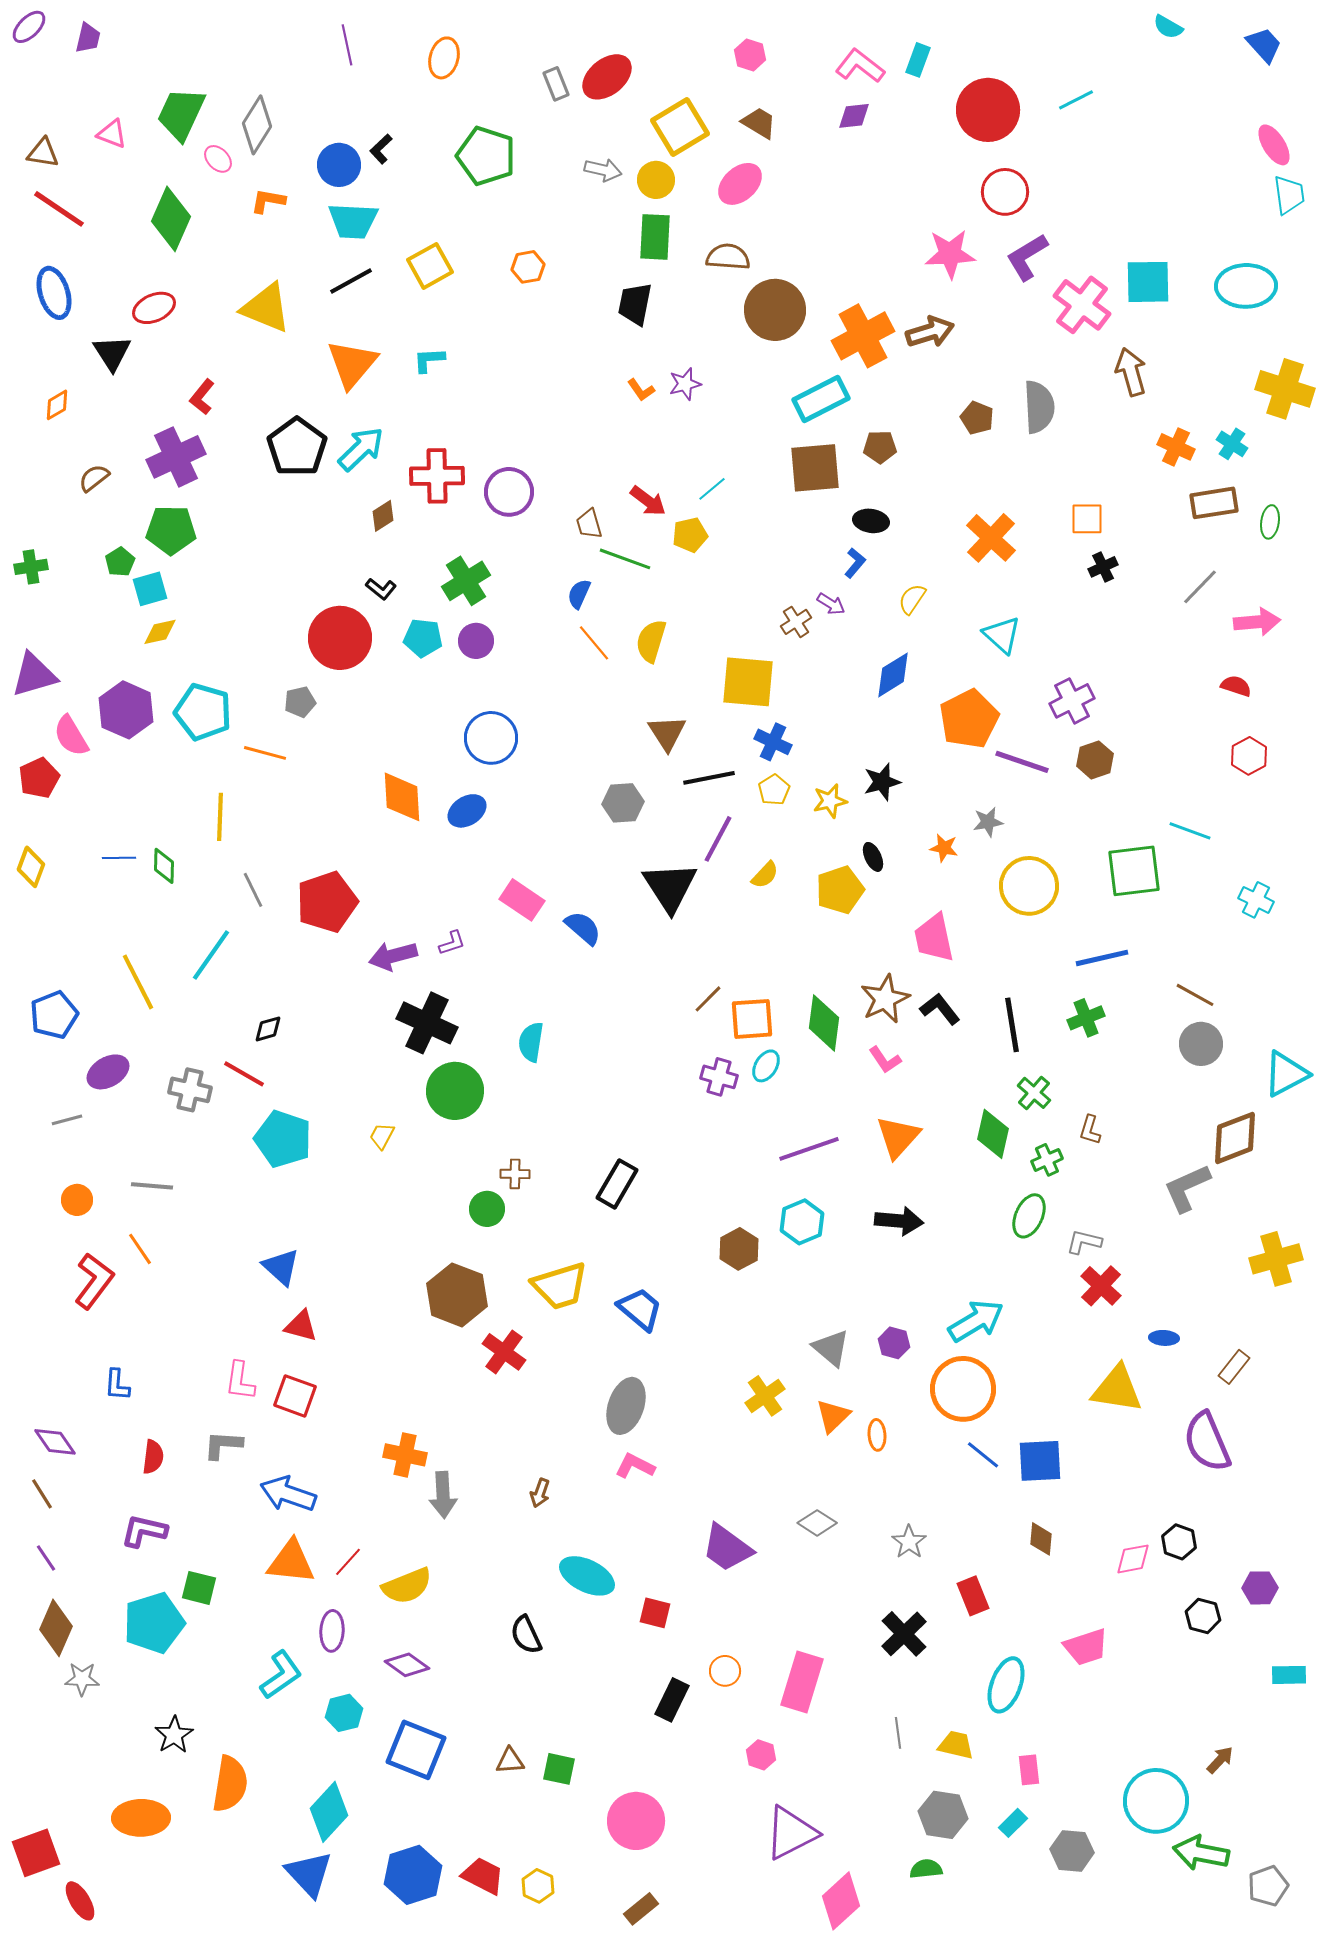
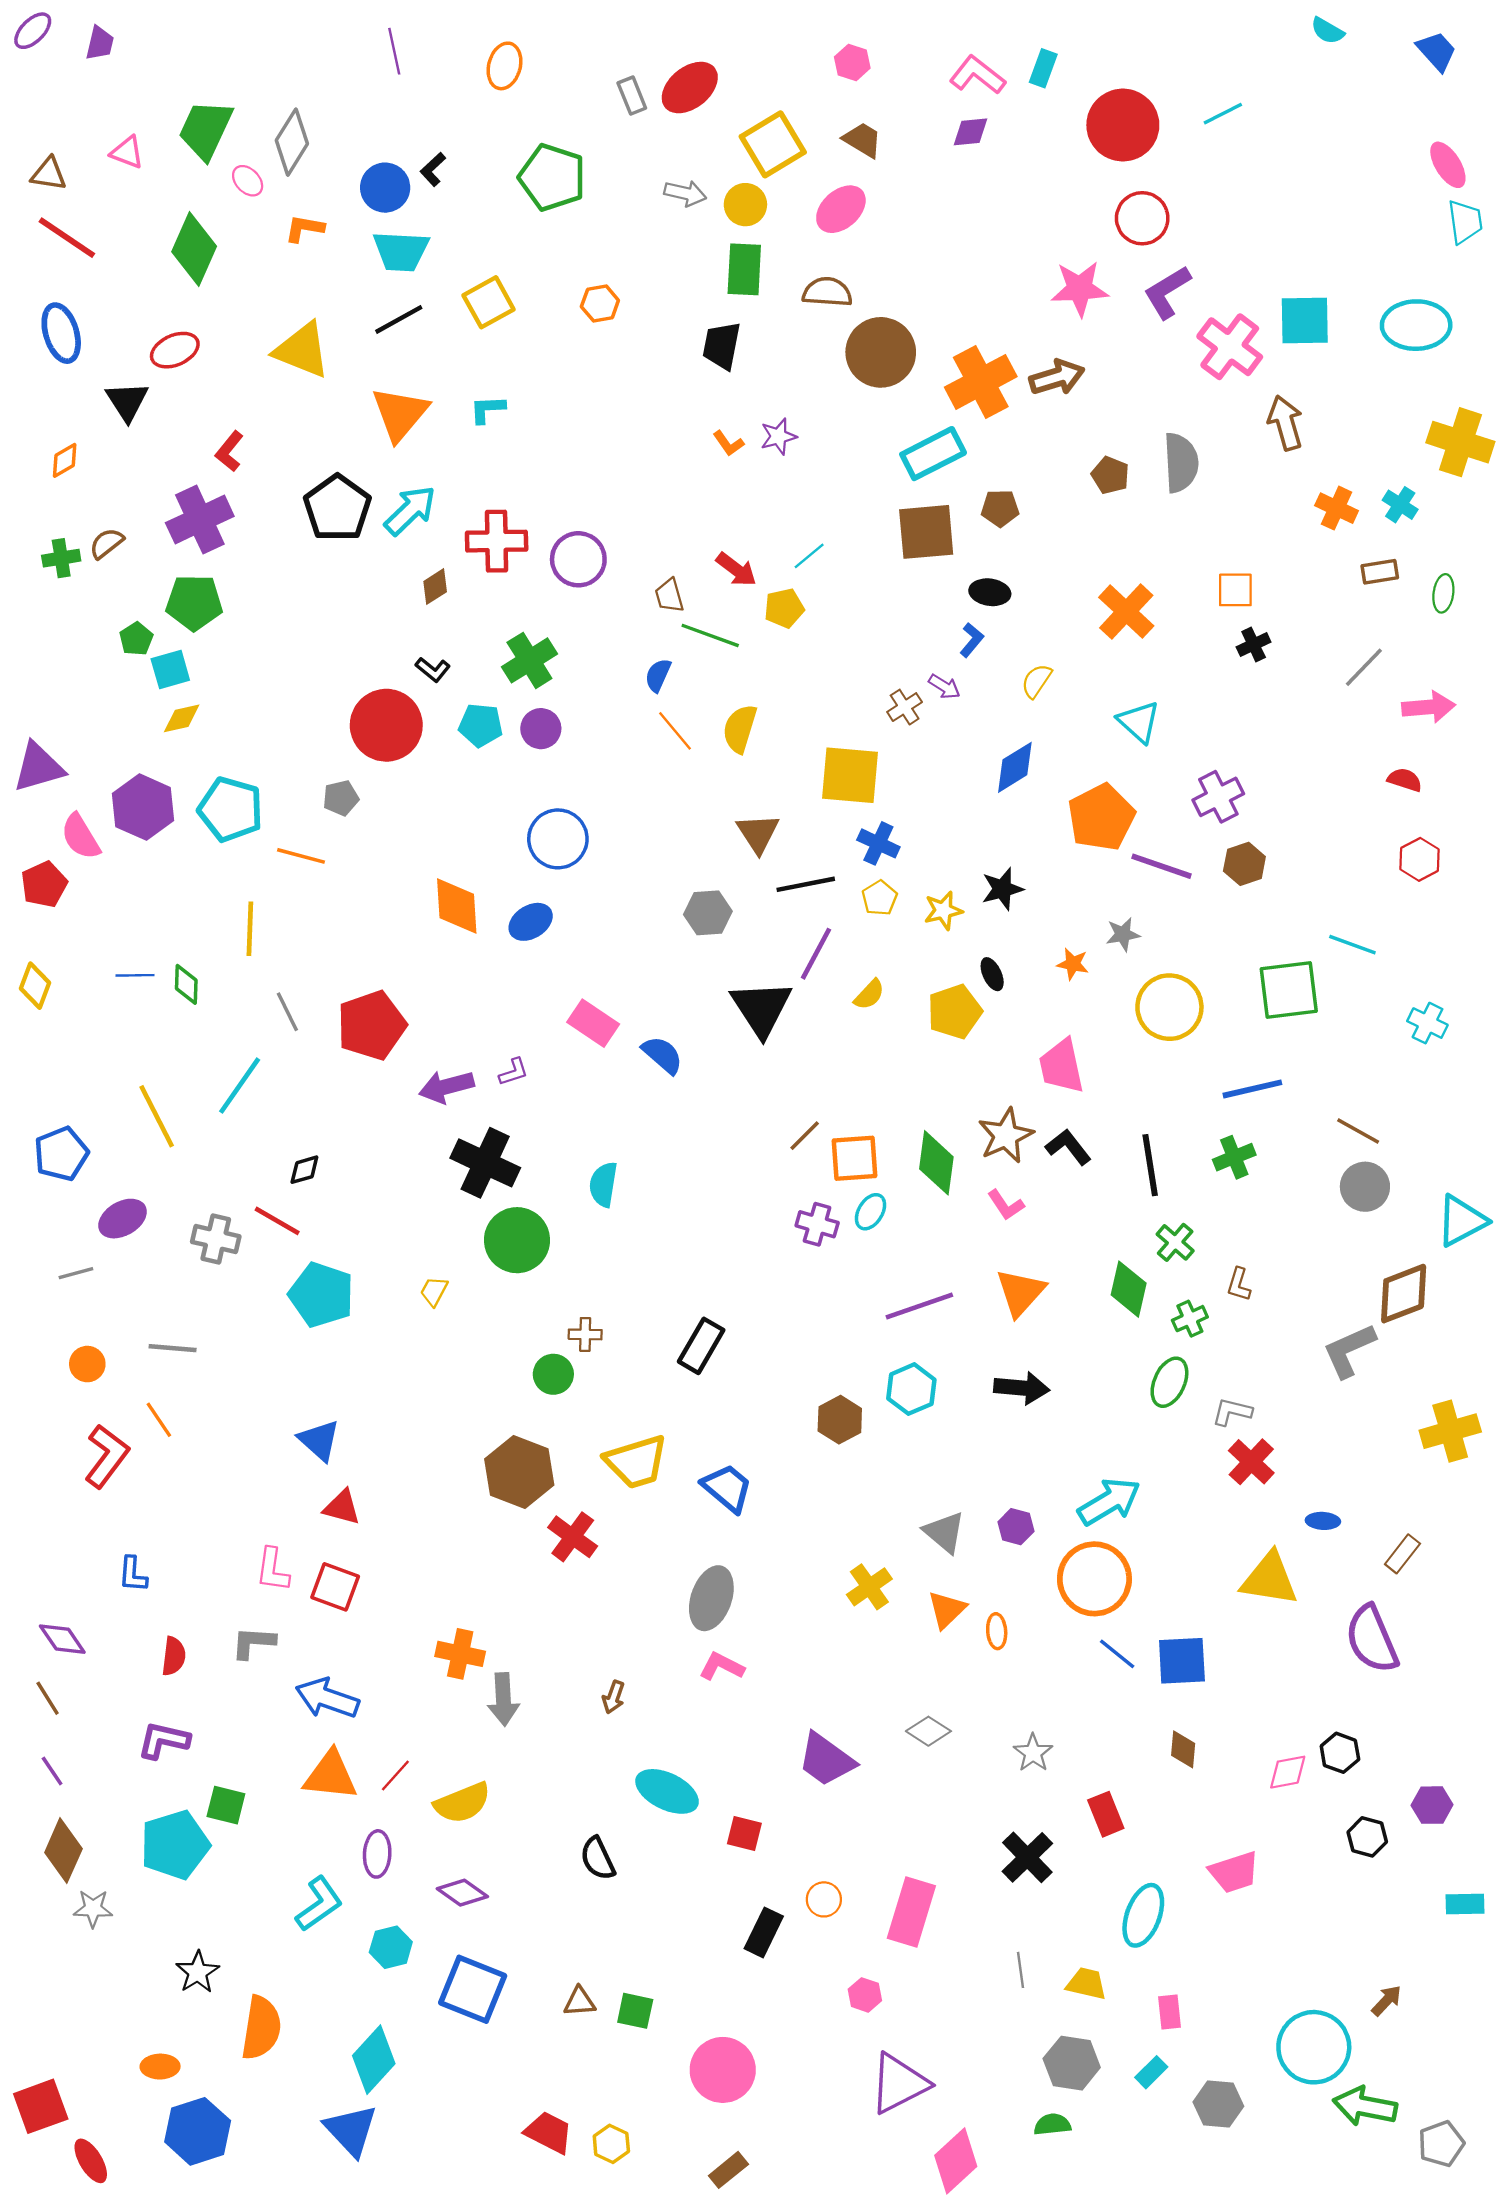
brown rectangle: (1214, 503) -> (1380, 572), size x0.7
green cross: (31, 567) -> (61, 558), moved
orange ellipse: (141, 1818) -> (160, 2067), size x0.6
blue hexagon: (413, 1875) -> (198, 2131), moved

